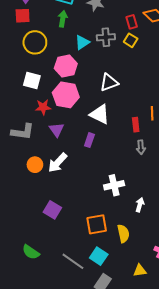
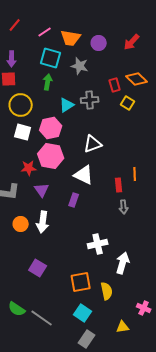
yellow square: (131, 40) -> (128, 103), moved
white square: (32, 80) -> (23, 132), moved
white arrow: (58, 163) -> (43, 222), turned -35
white arrow: (140, 205) -> (123, 263), size x1.5
gray line: (73, 261) -> (42, 318), moved

